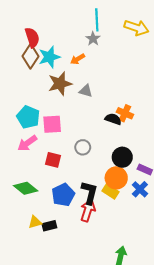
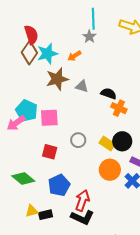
black semicircle: (113, 119) -> (109, 94), moved
pink arrow: (27, 143) -> (16, 123), moved
black circle: (122, 157) -> (122, 141), moved
yellow rectangle: (110, 191) -> (107, 144), moved
black L-shape: (89, 193) -> (82, 217), moved, turned 100

